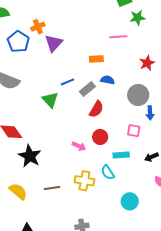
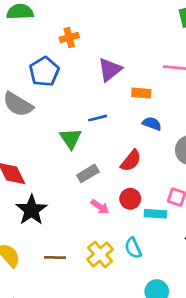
blue pentagon: (18, 42) -> (44, 72), moved
purple triangle: (54, 43) -> (110, 70), moved
gray rectangle: (87, 89) -> (88, 173), moved
cyan rectangle: (121, 155) -> (155, 214), moved
yellow cross: (84, 181) -> (100, 254), turned 30

